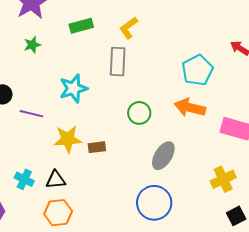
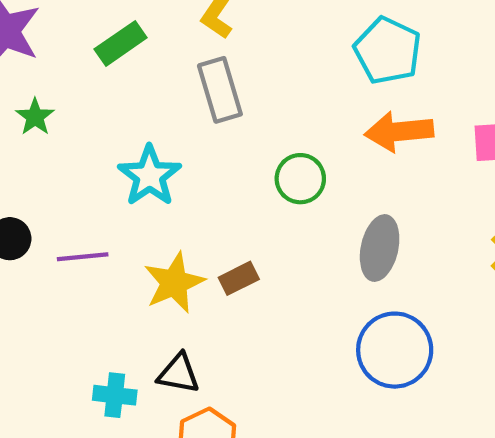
black triangle: (56, 180) -> (179, 373), turned 35

